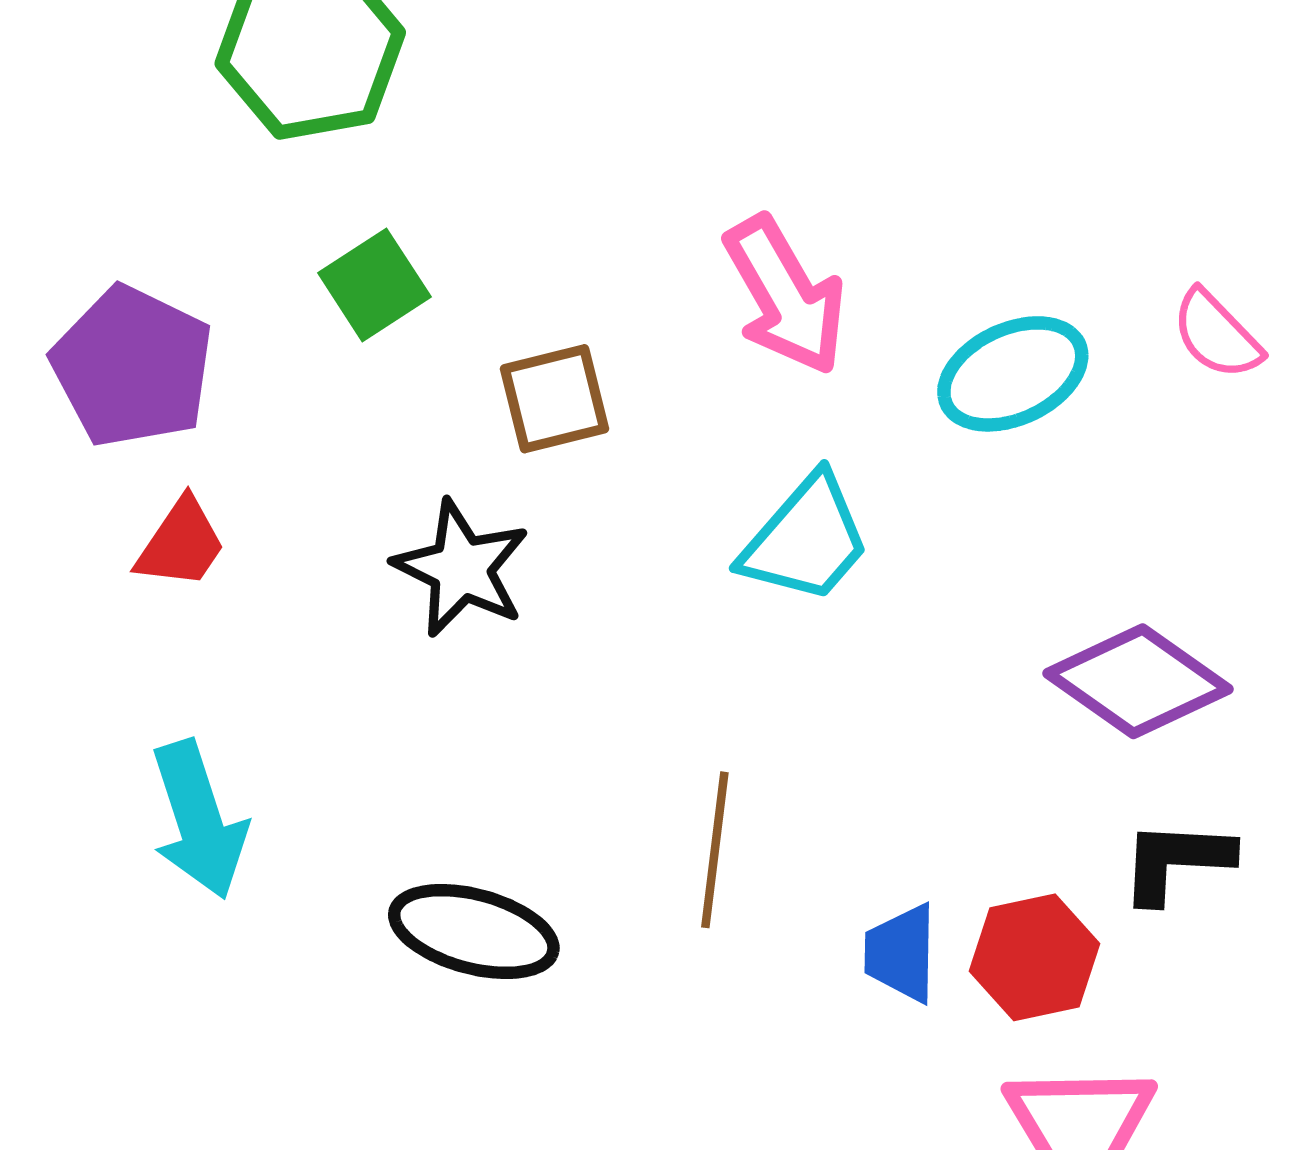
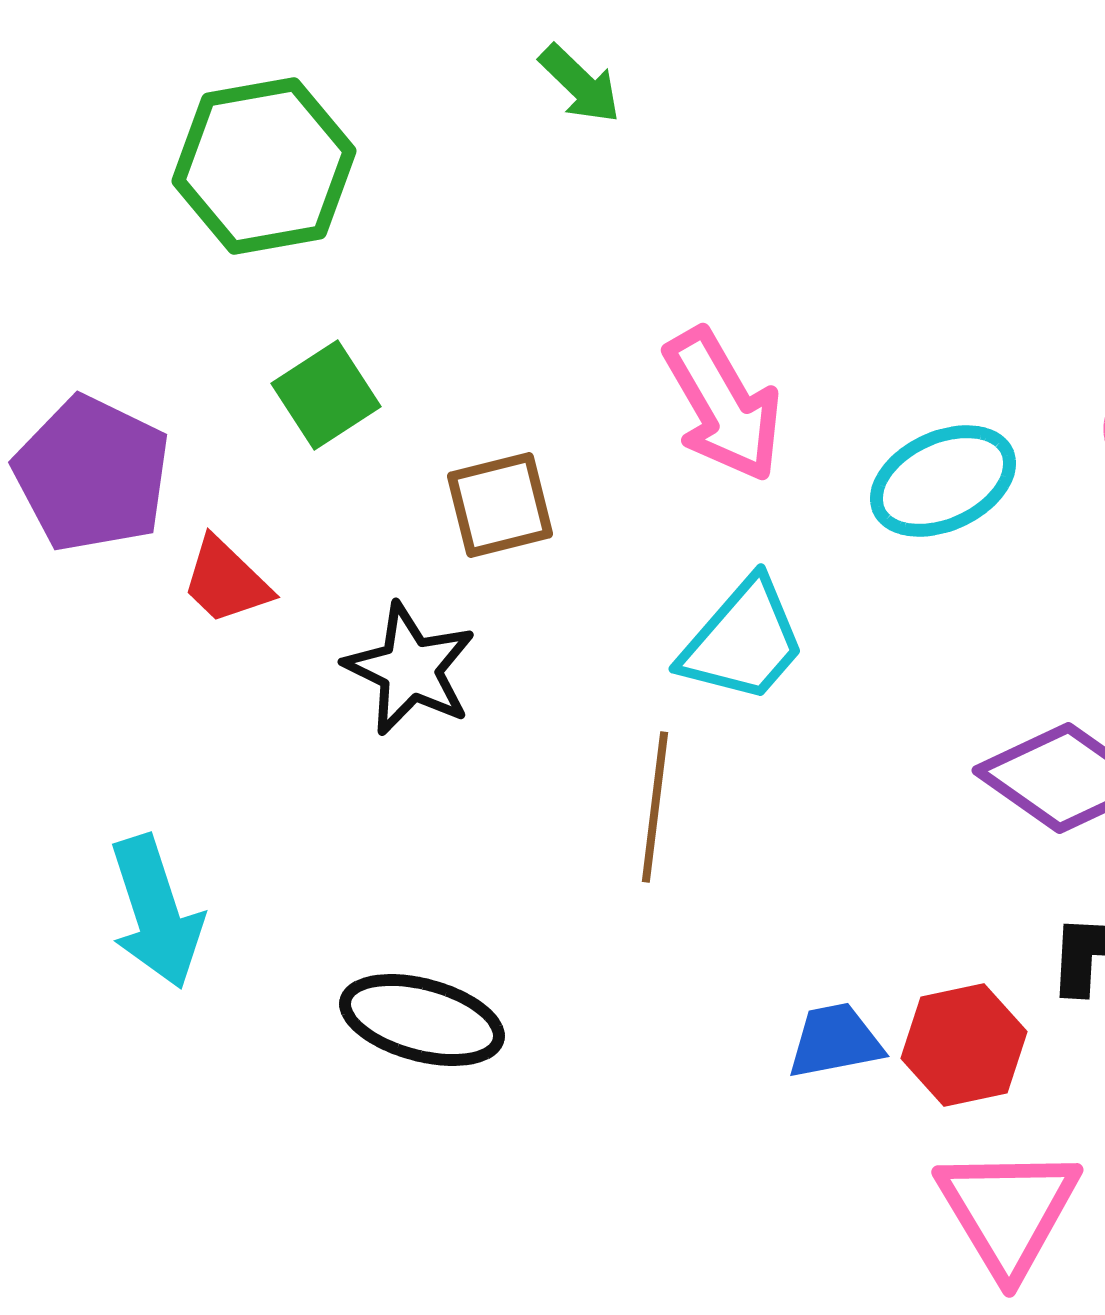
red trapezoid: (181, 544) -> (226, 581), moved, turned 100
brown line: (715, 850) -> (655, 807), moved
blue trapezoid: (901, 953) -> (835, 1041), turned 78

